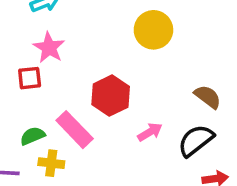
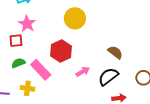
yellow circle: (153, 30) -> (75, 18), moved
green semicircle: (33, 136) -> (18, 63), moved

